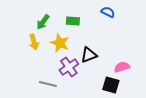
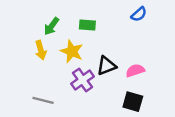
blue semicircle: (108, 12) -> (139, 14), moved, turned 112
pink semicircle: (122, 67) -> (135, 70), moved
gray line: (48, 84) -> (43, 100), moved

